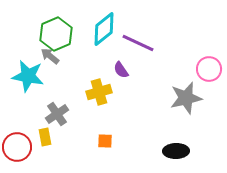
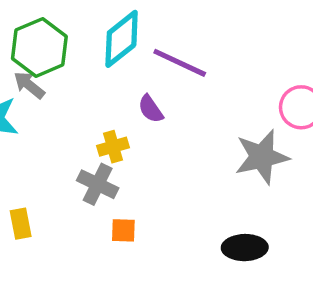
yellow cross: (99, 92) -> (113, 147), size x0.7
gray cross: (57, 114) -> (98, 184), moved, turned -30

